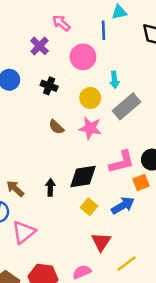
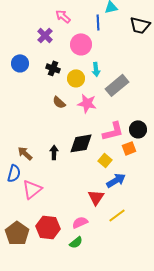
cyan arrow: (114, 80) -> (96, 69), moved
yellow circle: (90, 98) -> (76, 78), moved
blue arrow: (123, 206) -> (116, 180), moved
yellow square: (89, 207) -> (105, 160), moved

